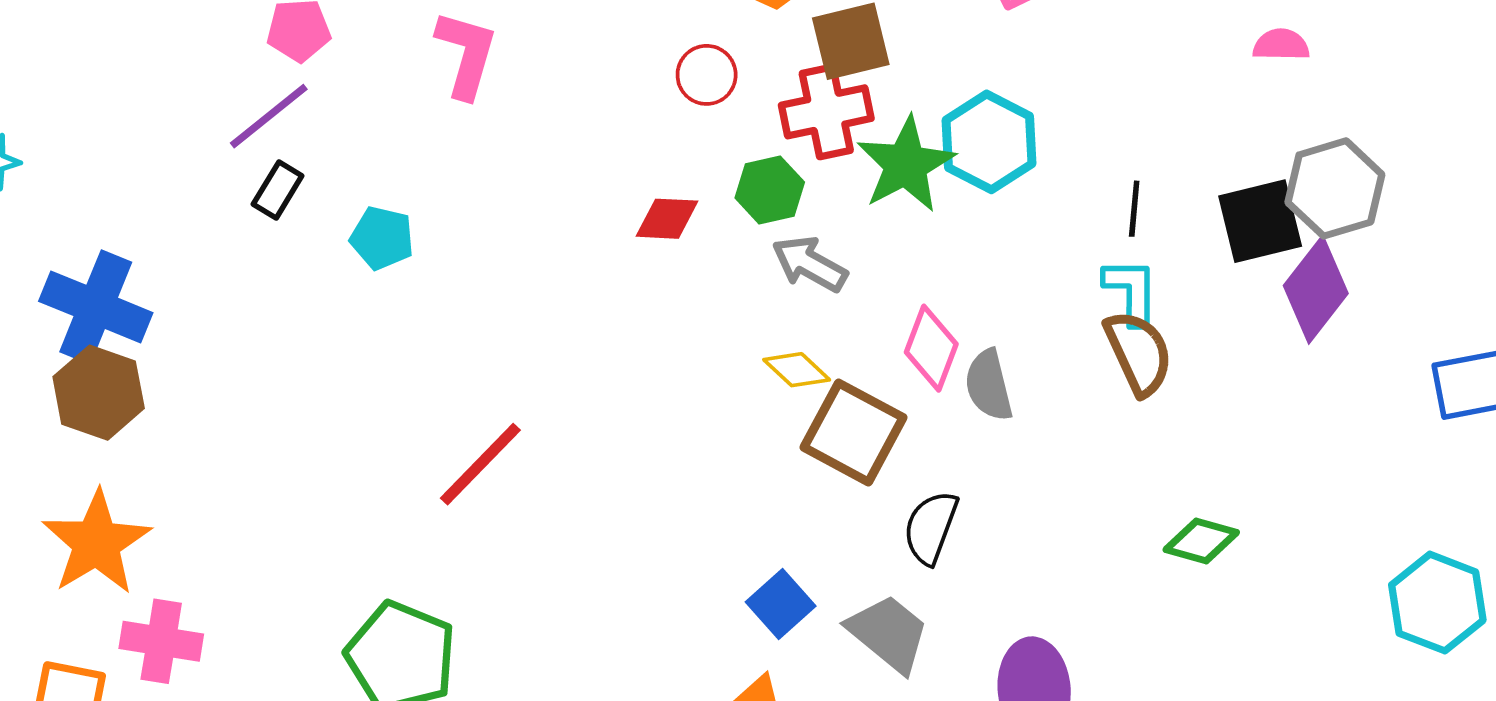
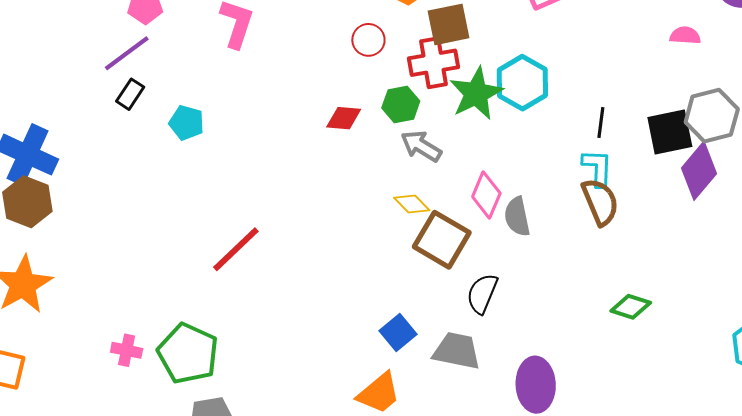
gray trapezoid: (888, 633) -> (457, 351), turned -30
pink cross: (161, 641) -> (127, 350), moved, size x0.7

